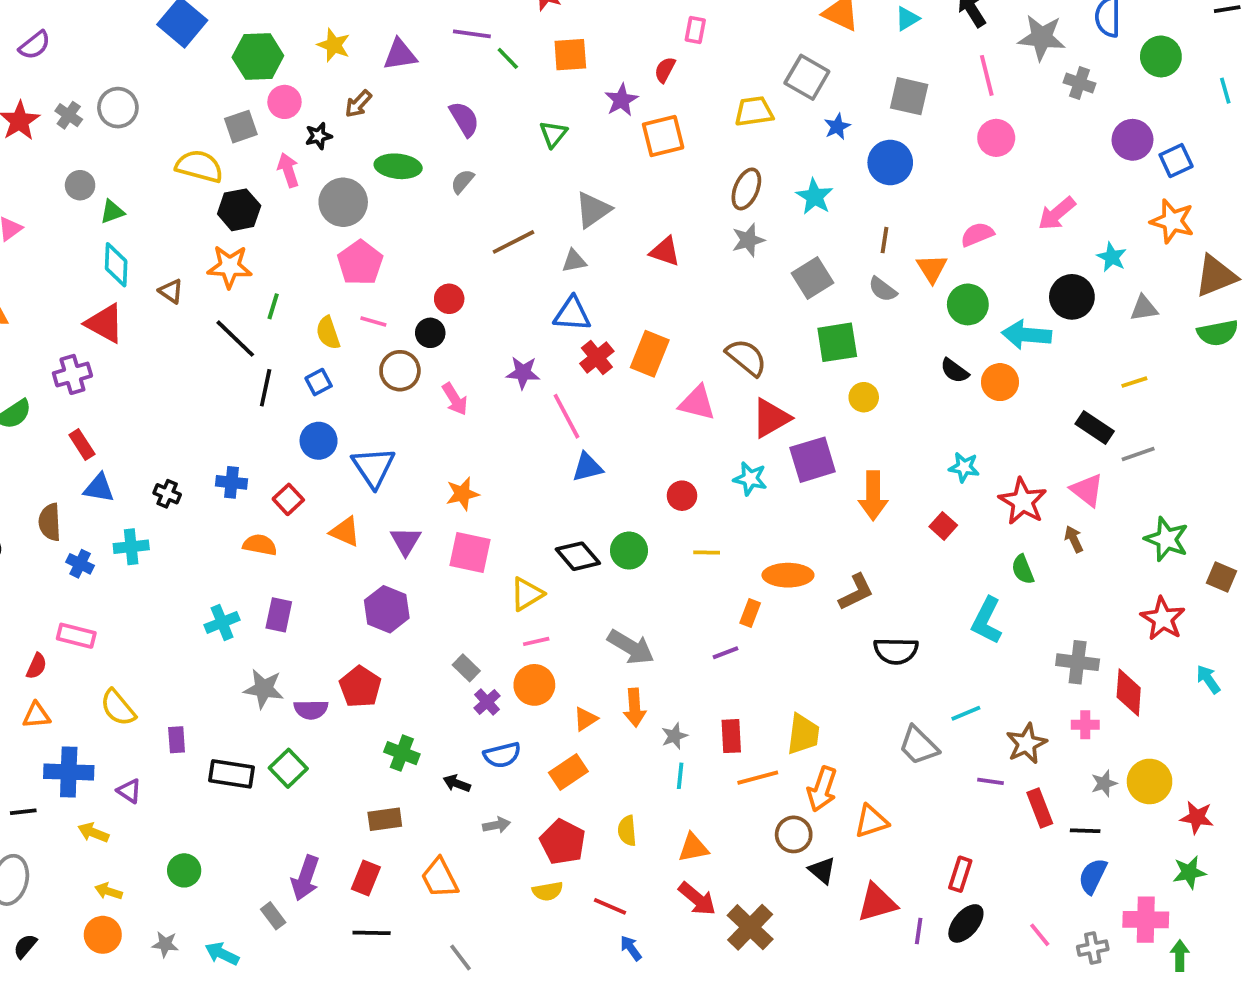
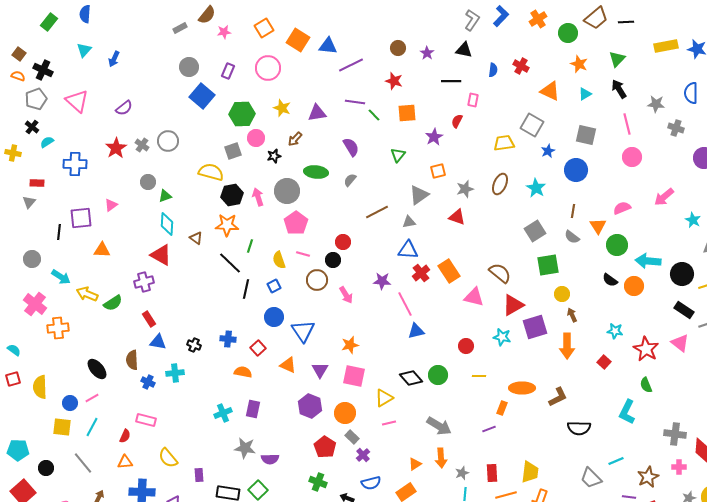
gray star: (1042, 38) -> (656, 104), size x0.7
orange square: (663, 136) -> (438, 171), moved, size x0.7
pink arrow: (288, 170) -> (258, 197), moved
gray star: (748, 240) -> (465, 189), moved
black circle: (1072, 297) -> (682, 274), moved
orange rectangle: (650, 354) -> (449, 271), turned -55
brown arrow: (1074, 539) -> (572, 315), moved
orange circle: (534, 685) -> (345, 413), moved
red pentagon: (360, 687) -> (325, 447), moved

